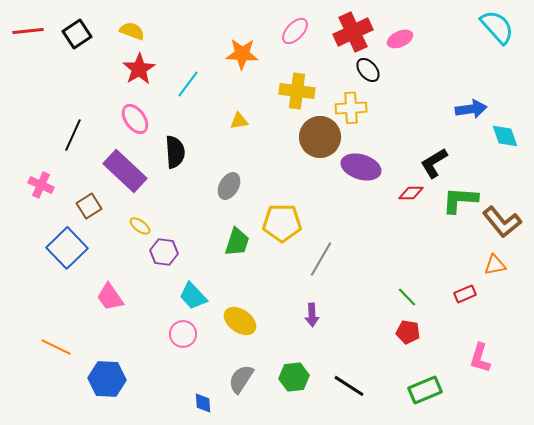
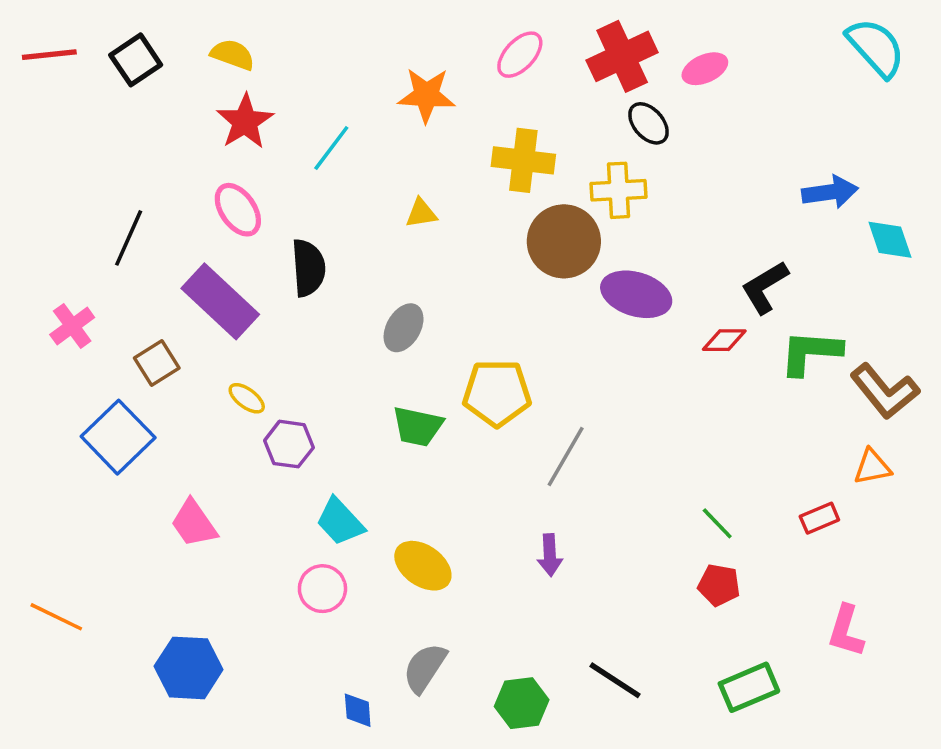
pink cross: (41, 185) -> (72, 326), turned 30
green trapezoid: (237, 242) -> (418, 426), turned 84
orange line: (56, 347) -> (56, 617), moved
green hexagon: (294, 377) -> (522, 703), moved

